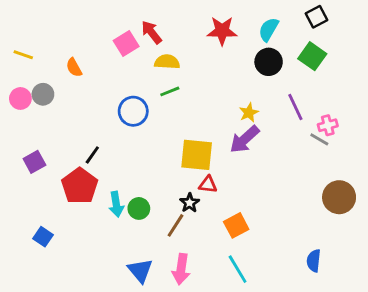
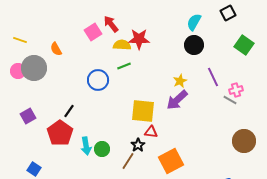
red star: (222, 31) -> (139, 39), moved
green square: (312, 56) -> (244, 45), moved
gray circle: (43, 94) -> (34, 68), size x1.6
orange square: (236, 225) -> (171, 161), size x1.4

